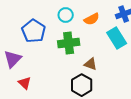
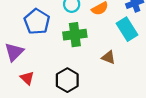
brown triangle: (91, 64) -> (109, 57), moved
black hexagon: (82, 85) -> (67, 80), moved

